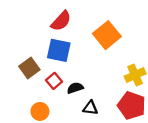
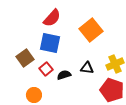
black triangle: (90, 108) -> (87, 68), moved

